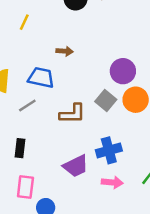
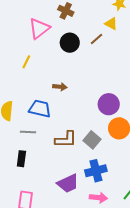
gray square: (106, 101) -> (92, 140), moved
gray line: (27, 105) -> (28, 132), turned 35
black rectangle: (20, 148) -> (21, 159), moved

